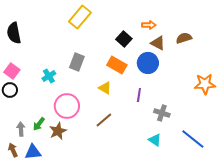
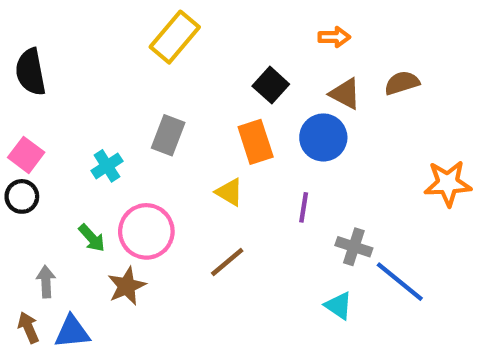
orange arrow: (149, 25) -> (334, 37), moved
orange rectangle: (117, 65) -> (256, 142), turned 42
green arrow: (39, 124) -> (92, 238), moved, turned -80
blue line: (193, 139) -> (400, 282), moved

